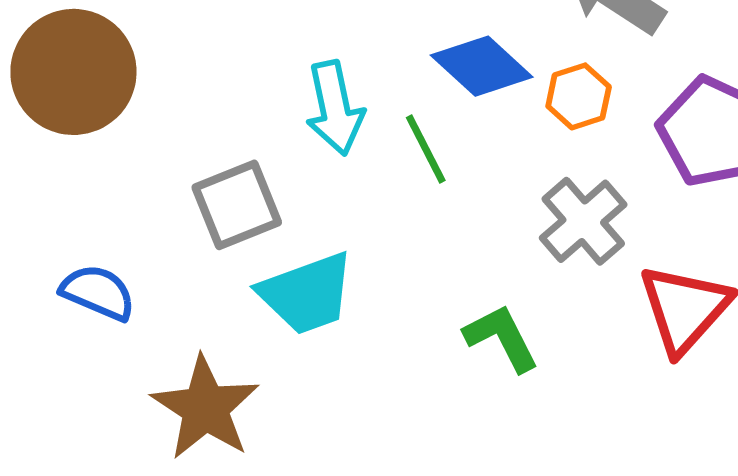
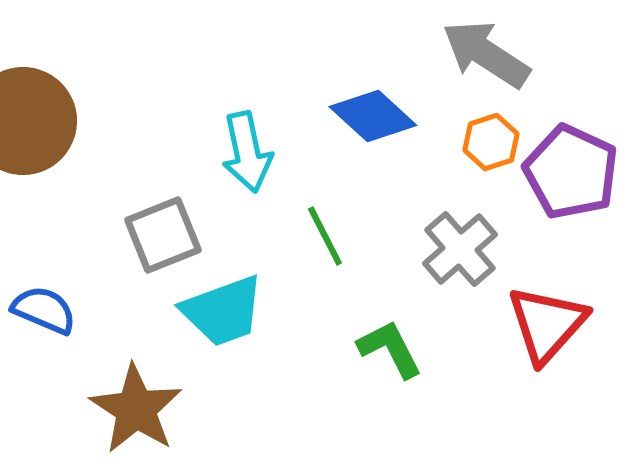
orange hexagon: (579, 96) -> (491, 142), moved
green line: (426, 149) -> (325, 236), moved

